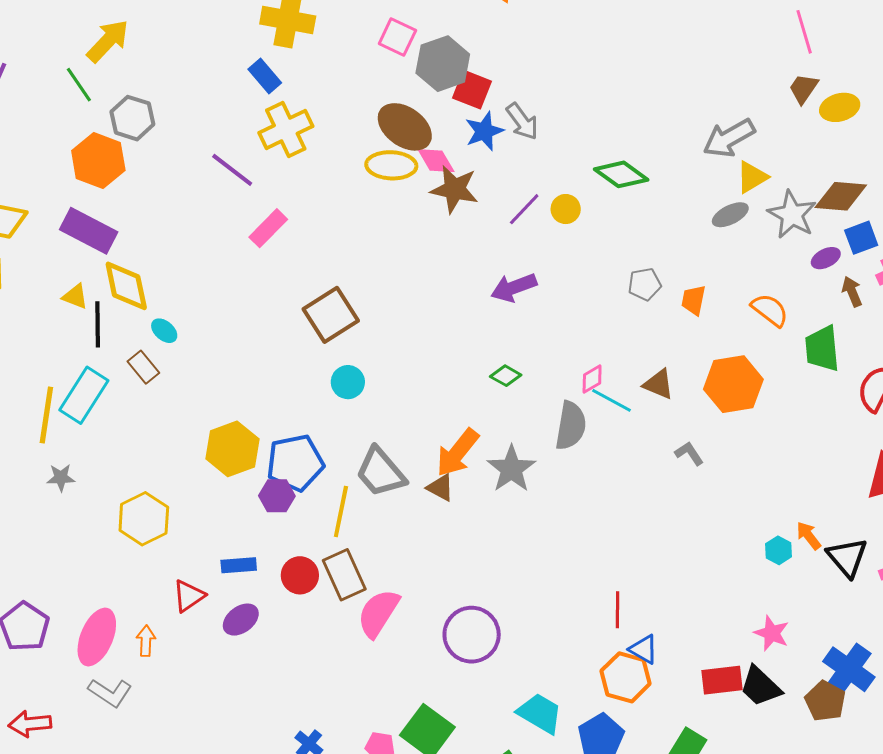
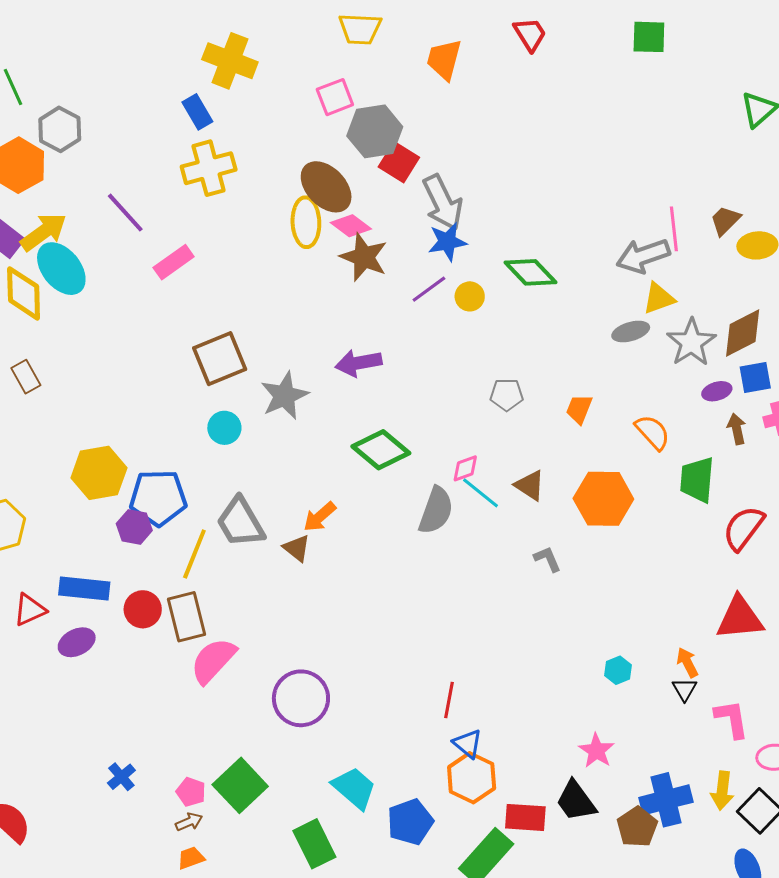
pink line: (804, 32) -> (674, 229), moved
pink square: (397, 37) -> (335, 97), turned 33
yellow arrow: (108, 41) -> (44, 232), moved
gray arrow: (522, 121) -> (443, 203), size x1.4
blue star: (484, 131) -> (447, 242), moved
pink diamond: (436, 161) -> (351, 226), turned -33
yellow ellipse: (391, 165) -> (306, 222), turned 75
purple line: (232, 170) -> (125, 213), moved
brown diamond: (841, 196) -> (743, 333), turned -42
gray pentagon: (645, 284) -> (507, 395), moved
purple arrow: (514, 288) -> (359, 363), moved
cyan ellipse: (164, 331) -> (61, 269), moved, size x2.0
green diamond: (506, 376) -> (381, 450), size x1.8
orange arrow: (457, 453) -> (320, 517), size x0.7
gray star: (511, 469) -> (284, 396), moved
orange arrow: (809, 536) -> (687, 662), moved
black triangle: (847, 557) -> (684, 689), size x0.6
blue rectangle: (239, 565) -> (84, 588), size x1.4
blue cross: (849, 669) -> (666, 800), turned 30
orange hexagon: (626, 677) -> (472, 778), moved
red rectangle: (722, 680) -> (525, 817), moved

